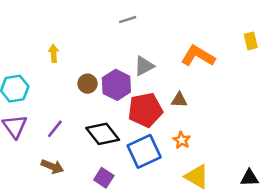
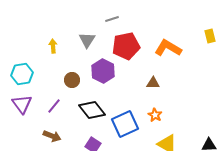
gray triangle: (144, 66) -> (87, 40), moved, turned -30
brown circle: (88, 84) -> (72, 80), moved
red pentagon: (145, 110) -> (126, 46), moved

